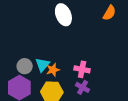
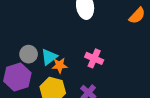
pink cross: (82, 69) -> (94, 58), moved

